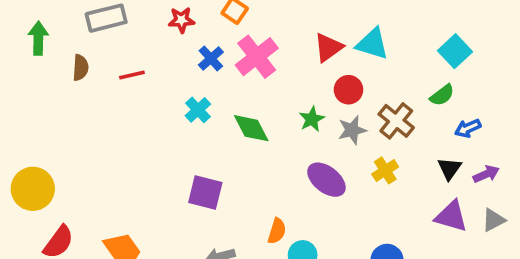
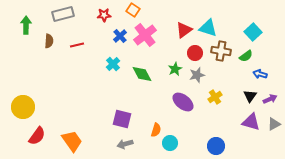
brown cross: (396, 121) -> (221, 51), moved, turned -30
blue arrow: (468, 128) -> (260, 74), turned 40
purple square: (205, 192) -> (122, 119), moved

